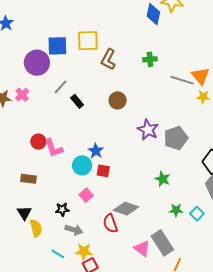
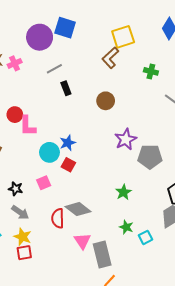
yellow square: (88, 41) -> (123, 37), moved, turned -35
pink triangle: (142, 248) -> (82, 241), moved

